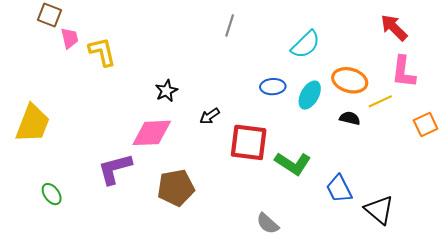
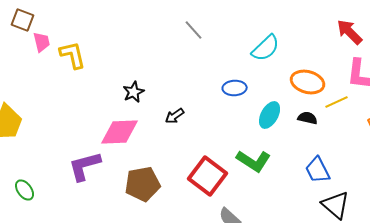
gray line: (230, 25) -> (194, 30), turned -60
cyan ellipse: (310, 95) -> (270, 115), moved
red square: (249, 142) -> (208, 176), moved, turned 30
blue trapezoid: (339, 189) -> (318, 170), moved

